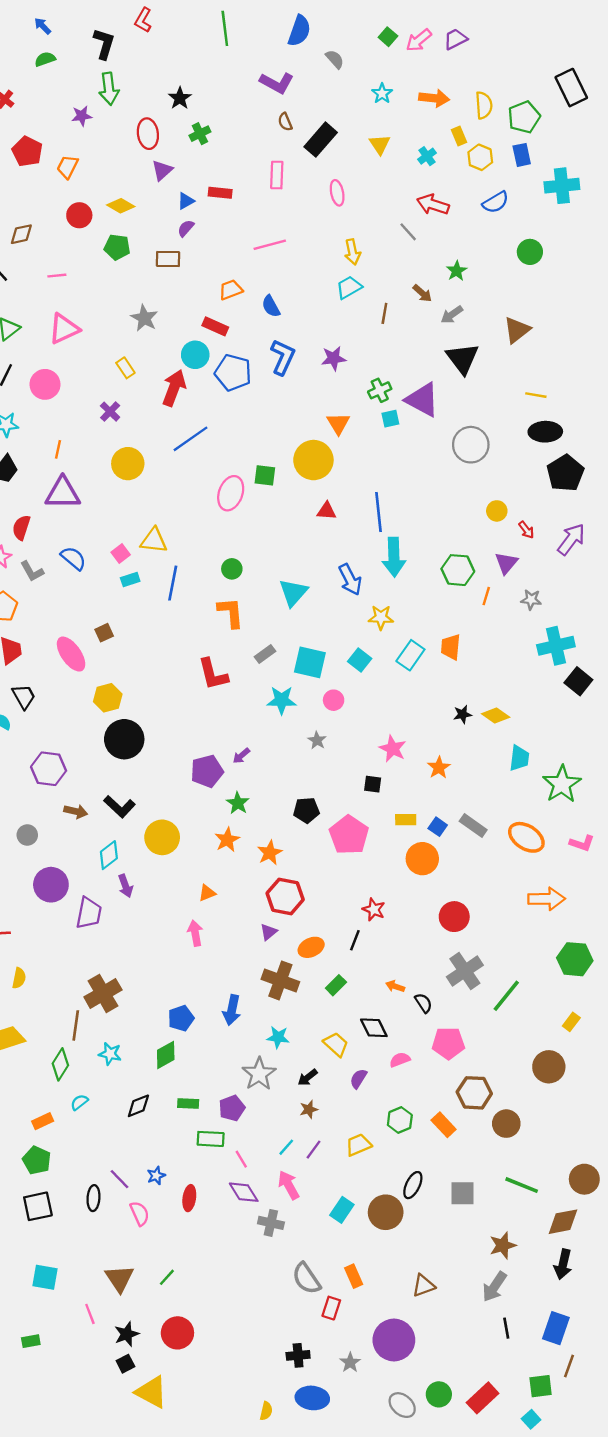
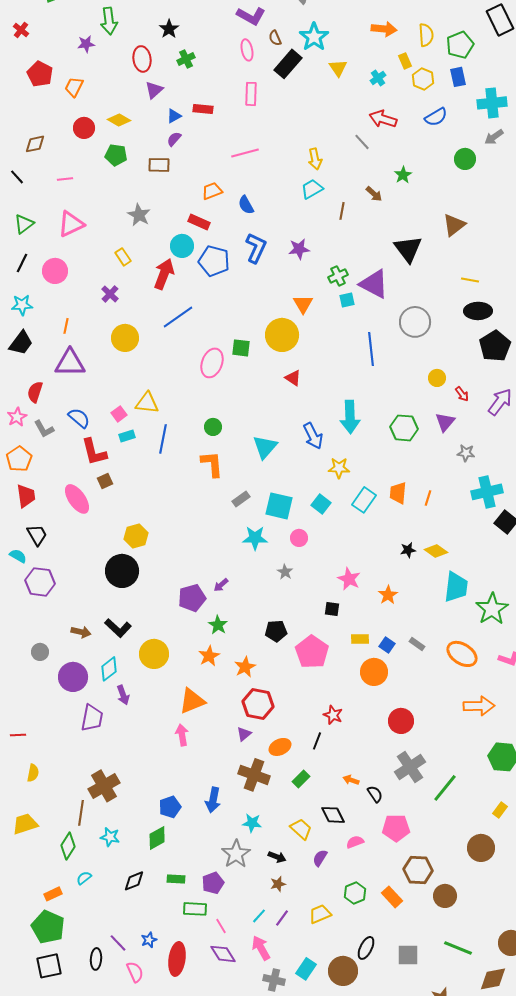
cyan star: (382, 93) -> (314, 37), moved, size x1.6
brown semicircle: (285, 122) -> (275, 38), moved
pink ellipse: (337, 193) -> (247, 50), moved
gray arrow: (452, 315) -> (494, 137), moved
red triangle: (326, 511) -> (293, 378), turned 30
blue line: (379, 512) -> (371, 349), moved
orange line: (486, 596) -> (428, 498), moved
red L-shape: (213, 674) -> (94, 452), moved
yellow hexagon: (108, 698) -> (136, 536), moved
cyan trapezoid: (519, 758) -> (456, 587), size x1.4
purple hexagon: (49, 769) -> (40, 582), moved
gray rectangle: (473, 826) -> (417, 644), size x0.7
purple circle: (51, 885) -> (73, 677), moved
orange triangle: (207, 893) -> (192, 701), size x1.8
black arrow: (308, 1077) -> (277, 857), turned -120
green pentagon: (37, 1160) -> (48, 927), size x1.4
red ellipse: (189, 1198) -> (177, 959), size x1.5
gray cross: (271, 1223) -> (274, 980), moved

